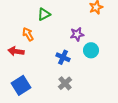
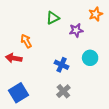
green triangle: (44, 14) -> (53, 18), moved
purple star: (77, 34) -> (76, 30), moved

